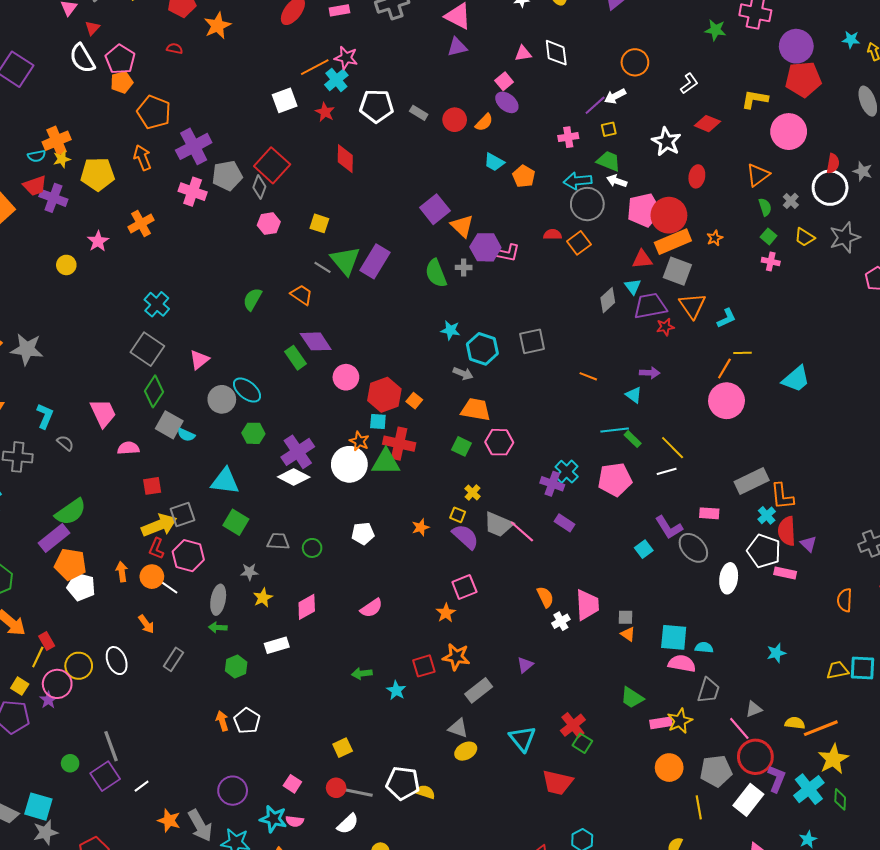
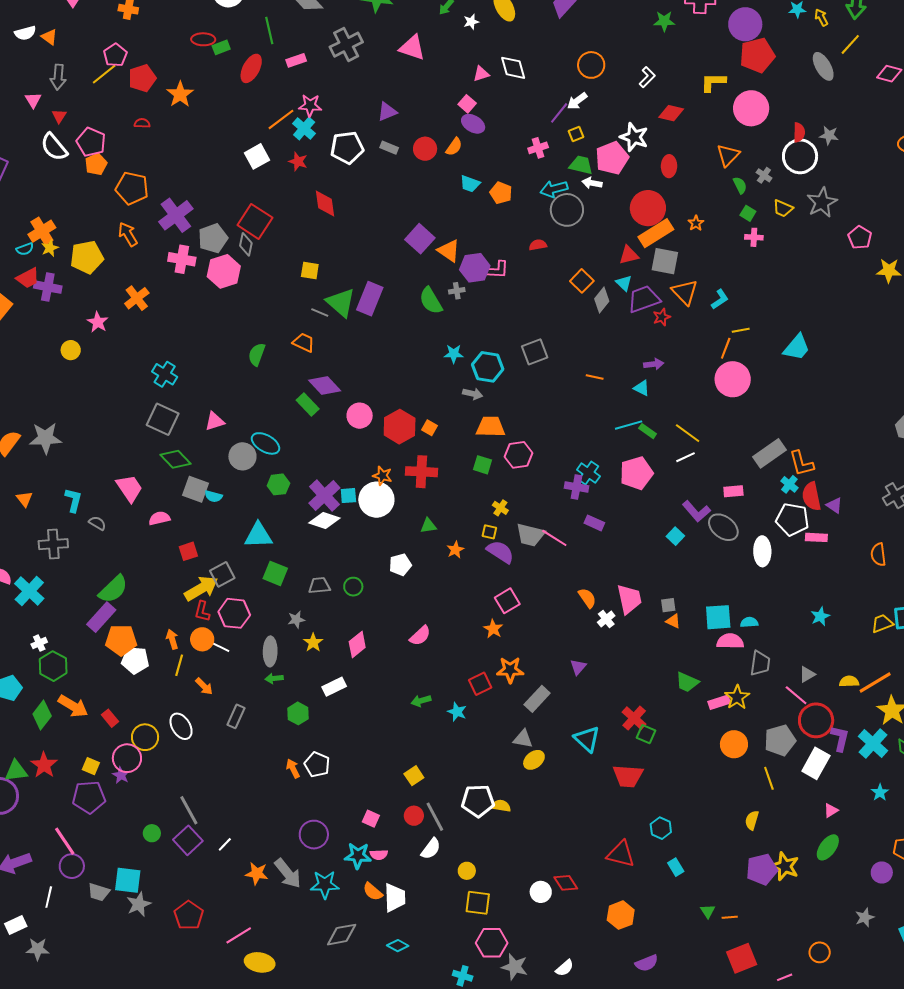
purple triangle: (457, 47) -> (387, 112), moved
pink pentagon: (644, 210) -> (612, 158), moved
pink hexagon: (269, 224) -> (224, 271), moved, size x1.5
orange square: (579, 243) -> (582, 281), moved
pink triangle: (199, 360) -> (215, 421), turned 30
green diamond: (154, 391) -> (175, 459), turned -68
cyan square: (378, 422) -> (348, 496), moved
green triangle: (386, 462) -> (428, 526), moved, size x0.6
yellow line: (38, 657) -> (179, 665), moved
gray line: (357, 792) -> (435, 817), turned 60

